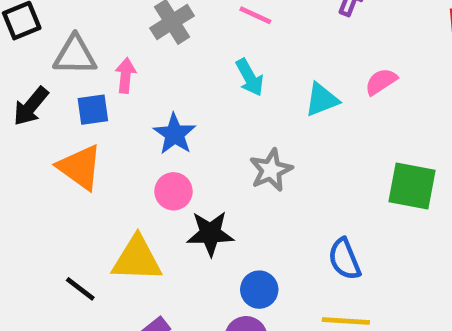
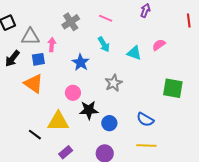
cyan triangle: (322, 100) -> (134, 53), turned 42
blue star: (175, 134) -> (81, 62), moved
blue semicircle: (344, 259) -> (145, 120), turned -36
blue circle: (259, 290) -> (109, 123), moved

